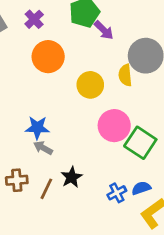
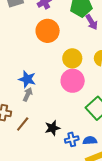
pink circle: (114, 126) -> (73, 81), moved
gray arrow: (43, 148) -> (28, 94), turned 72
black star: (72, 177) -> (52, 128), moved

